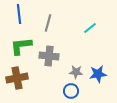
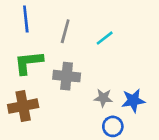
cyan line: (90, 28) -> (105, 38), moved
blue circle: (71, 91) -> (113, 126), moved

